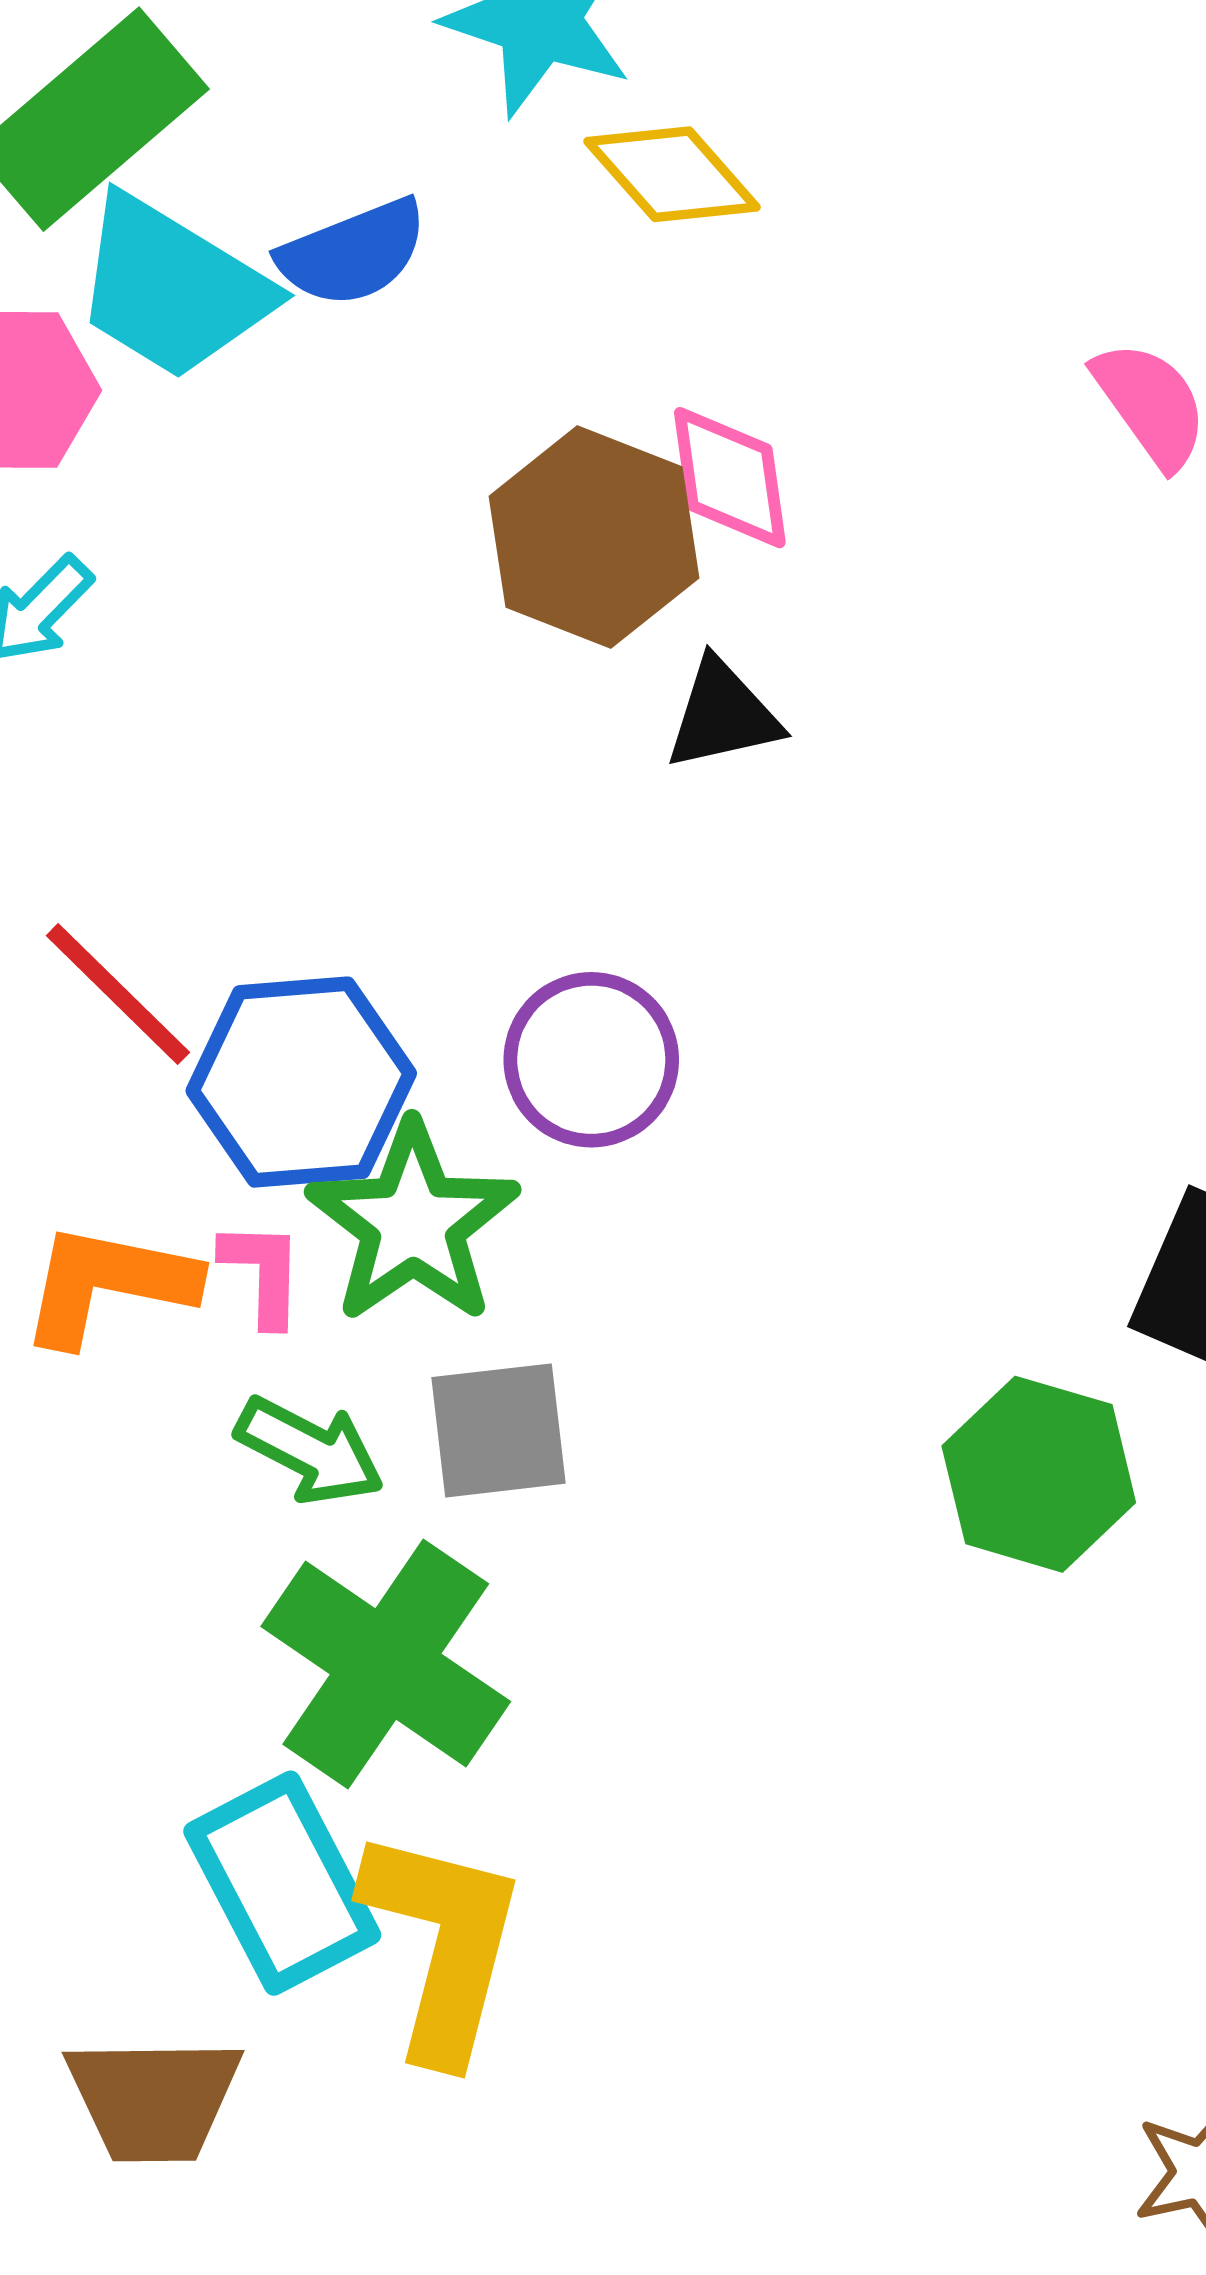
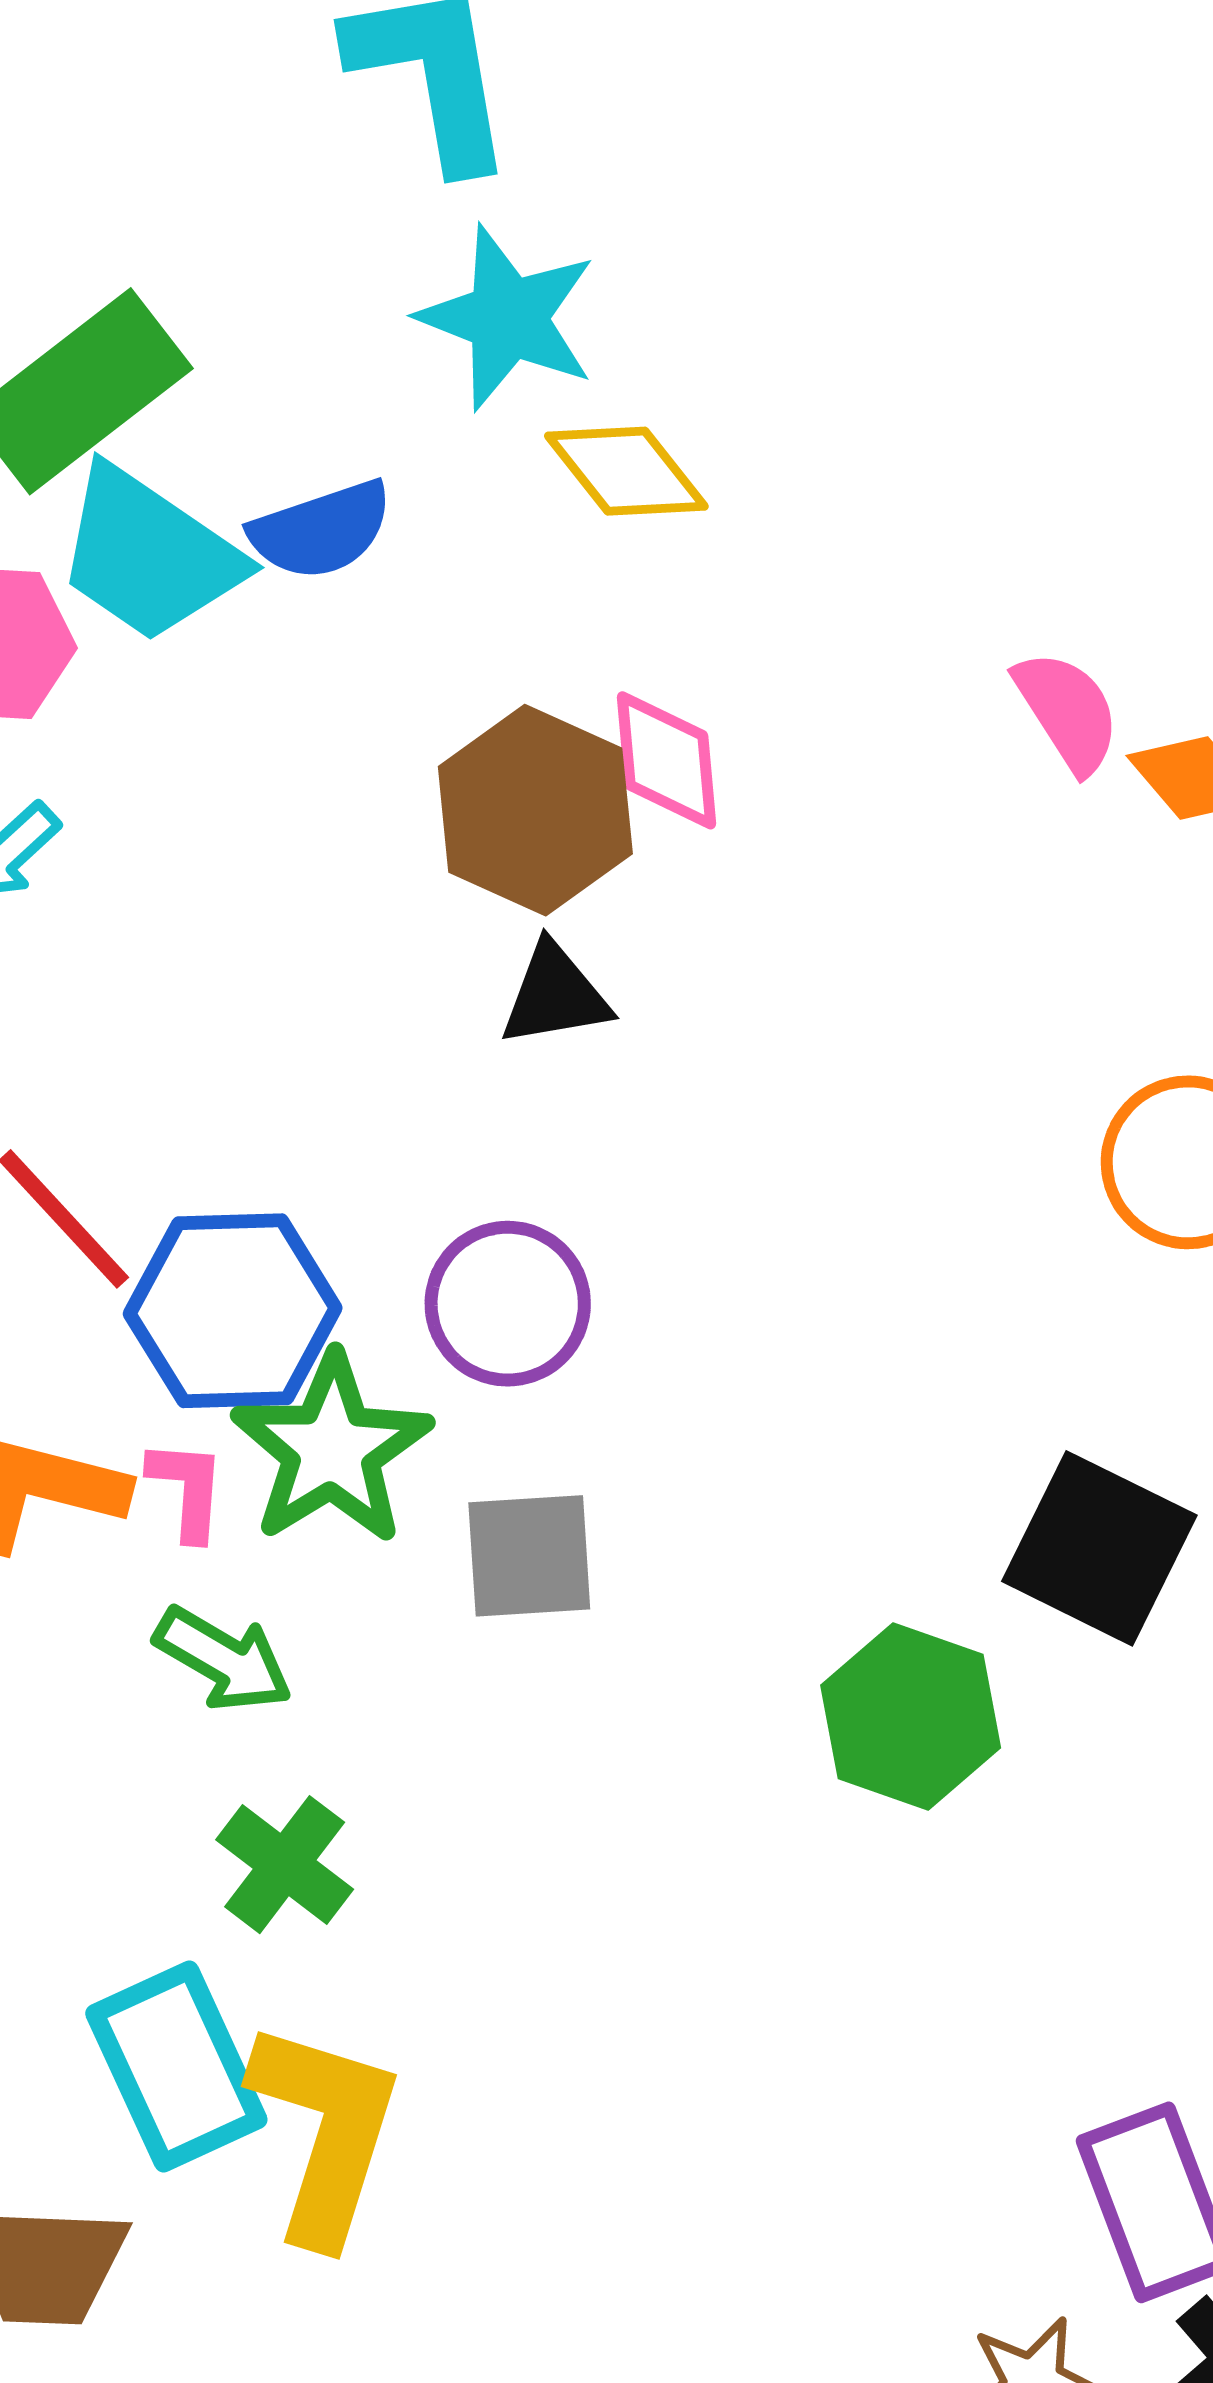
black triangle: (723, 715) -> (555, 995), moved
gray square: (498, 1430) -> (529, 1556), moved
green cross: (386, 1664) -> (285, 1865), size x0.6

